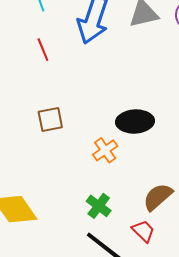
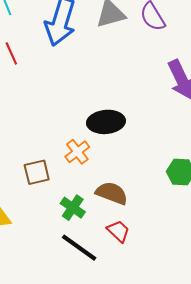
brown square: (50, 120) -> (37, 172), moved
brown semicircle: (158, 197) -> (112, 193), moved, turned 64

